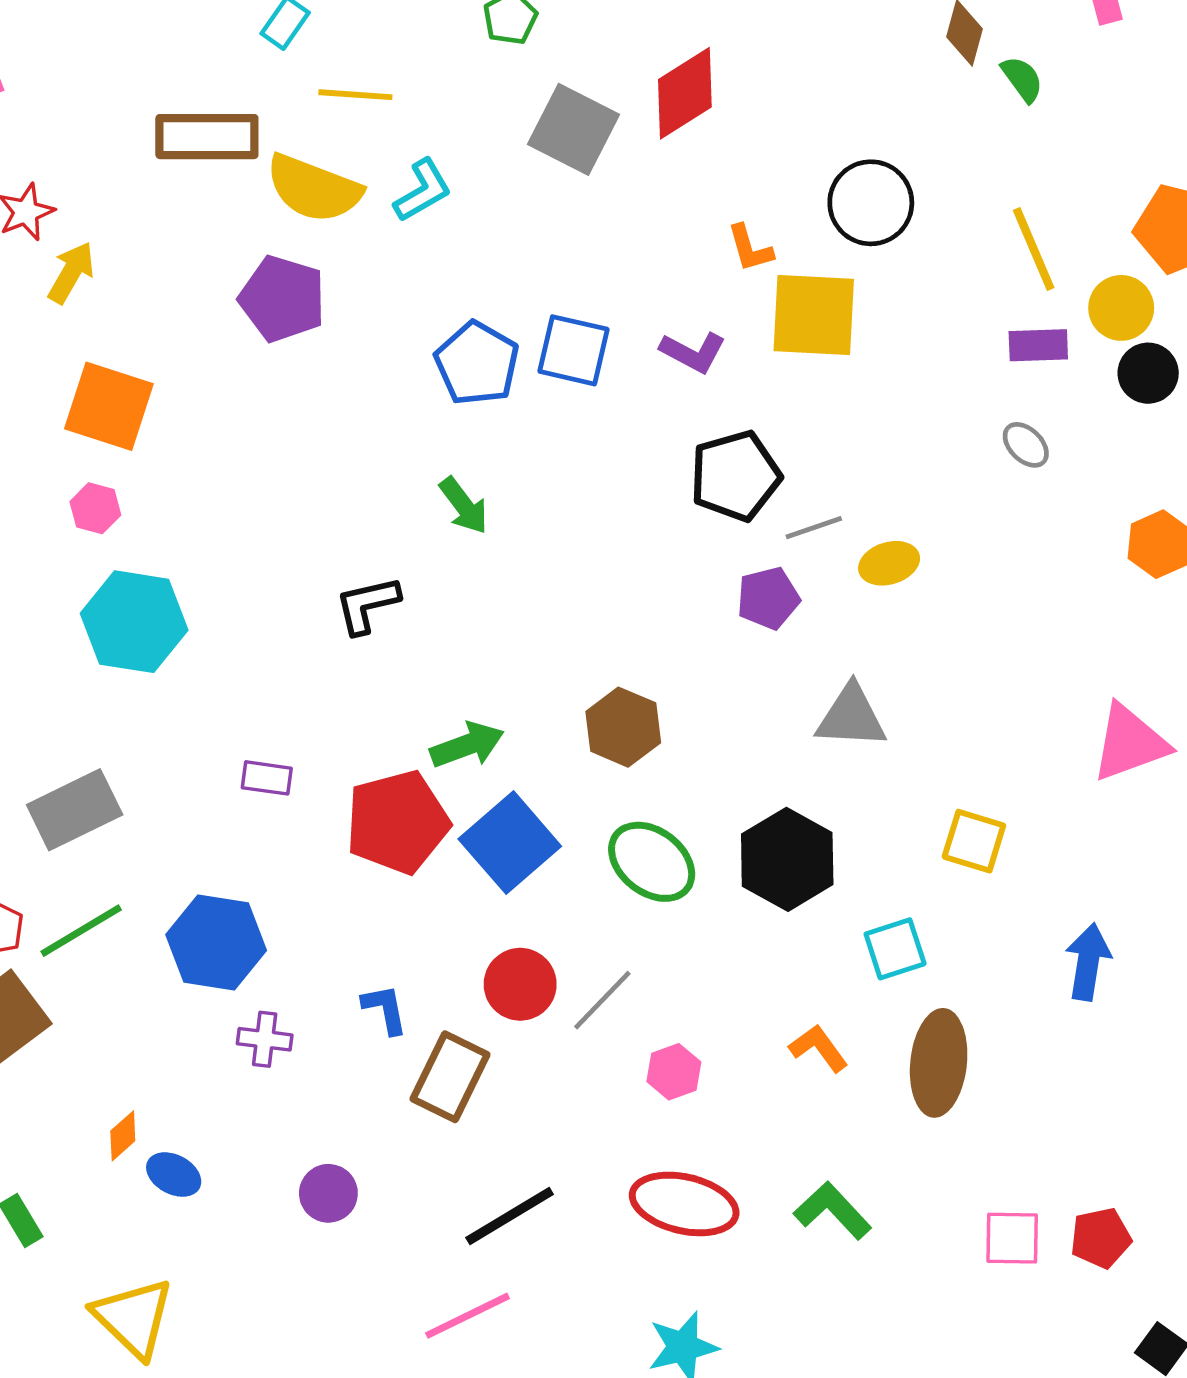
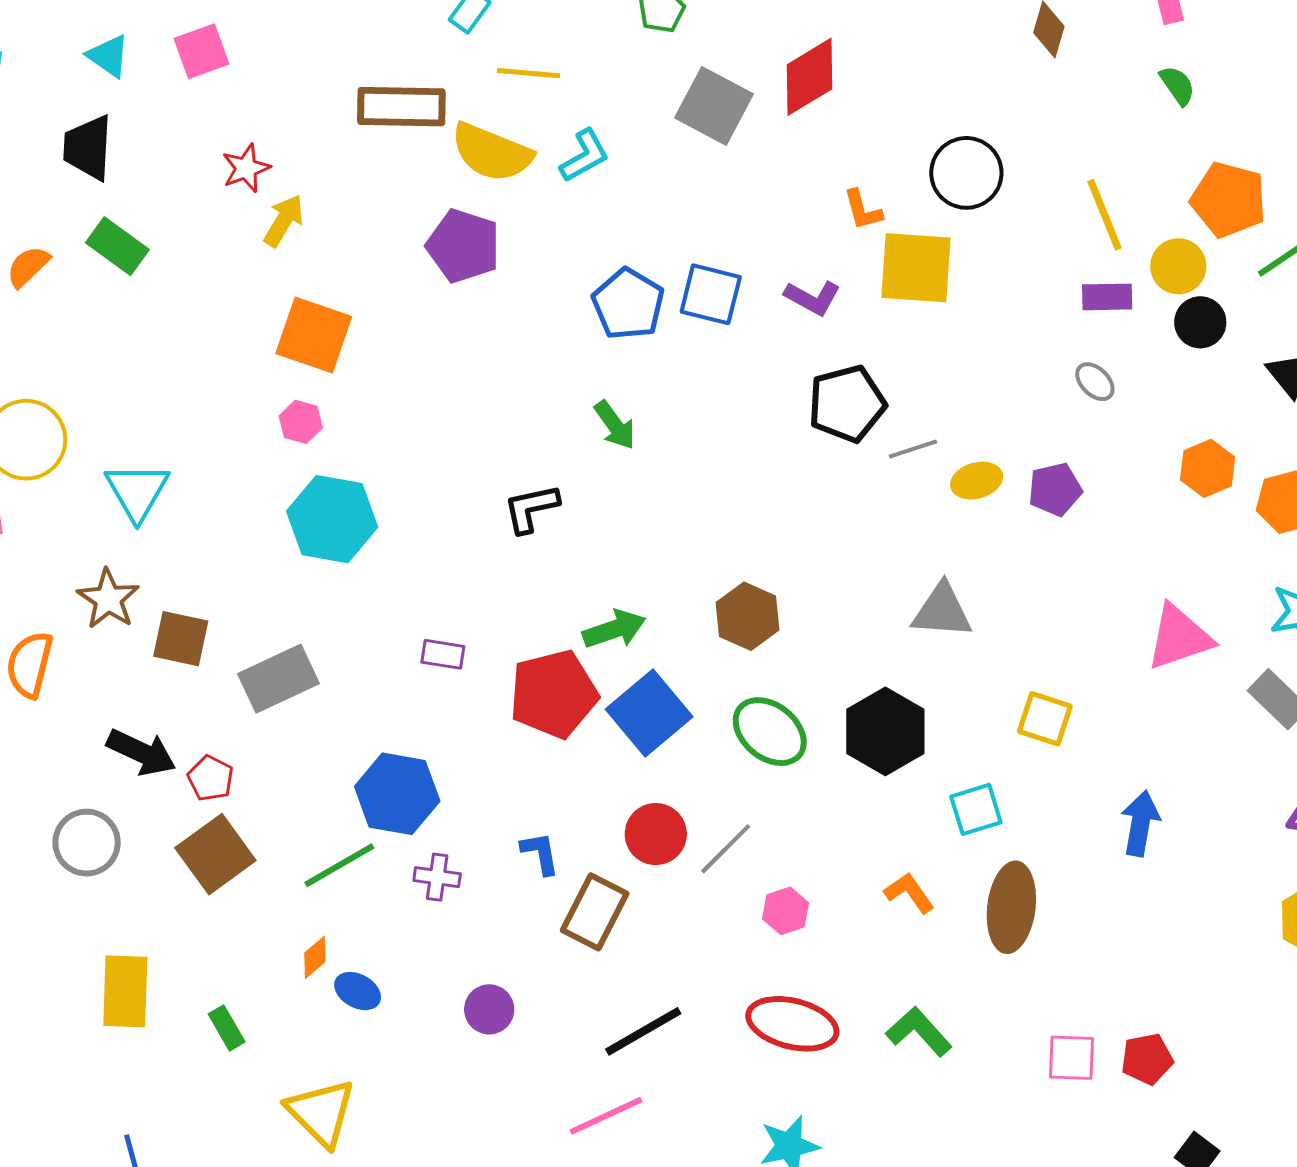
green semicircle: (1022, 79) -> (1177, 85), moved
purple pentagon: (768, 598) -> (1055, 489), moved
green line: (81, 931) -> (339, 865), moved

